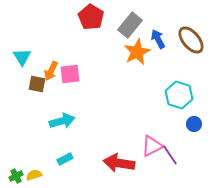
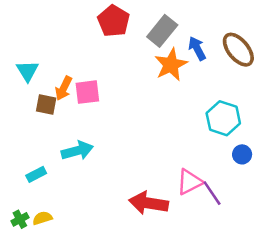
cyan rectangle: (65, 159) -> (36, 174), moved

